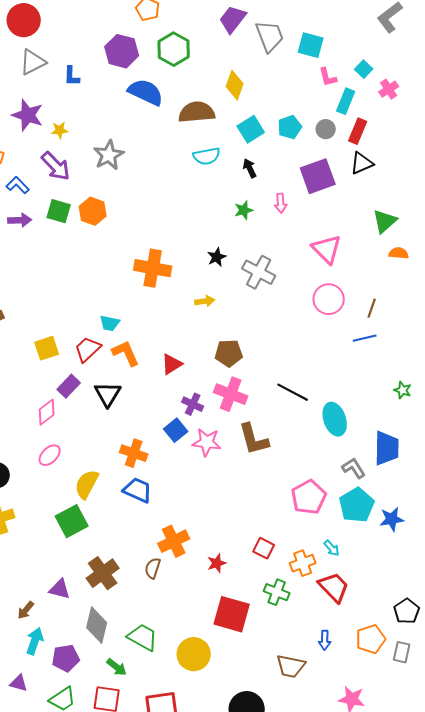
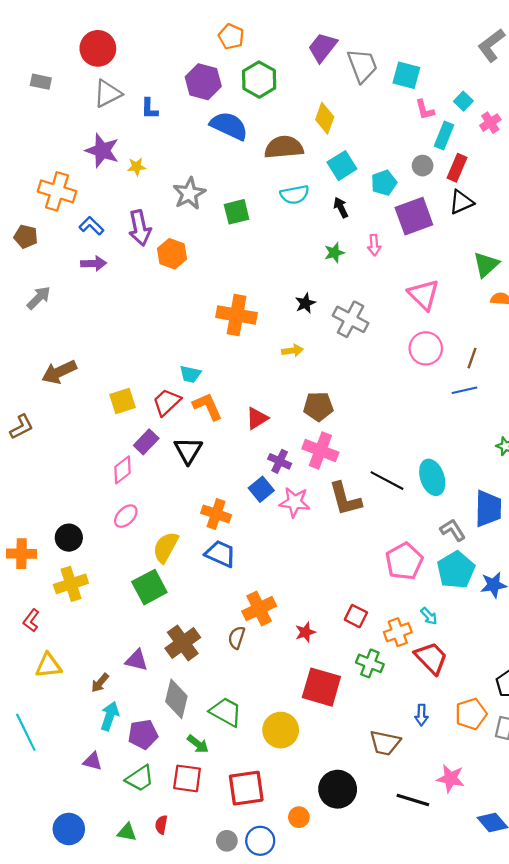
cyan pentagon: (290, 127) -> (384, 183), moved
purple arrow: (56, 166) -> (140, 228), moved, turned 32
green square: (59, 211) -> (237, 212), moved, turned -30
black line: (293, 392) -> (387, 481), moved

